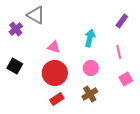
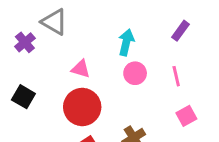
cyan arrow: (90, 38) -> (126, 42), moved
pink circle: (91, 68) -> (135, 73), moved

